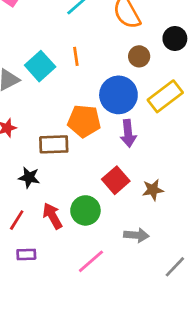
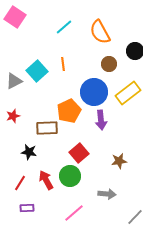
orange pentagon: (84, 121) -> (69, 111), turned -30
red square: (116, 180) -> (79, 153), moved

